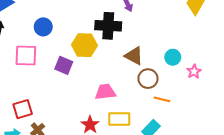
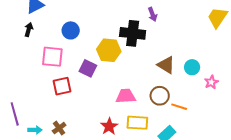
brown triangle: (134, 56) -> (166, 65), moved
brown circle: (148, 79) -> (160, 96), moved
red square: (23, 109) -> (62, 86), moved

